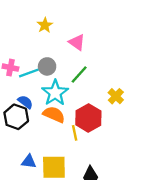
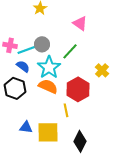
pink triangle: (77, 42) -> (80, 23), moved
blue semicircle: (25, 102) -> (23, 66), moved
yellow line: (75, 133) -> (66, 110), moved

